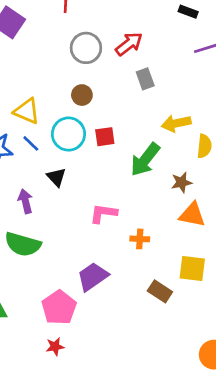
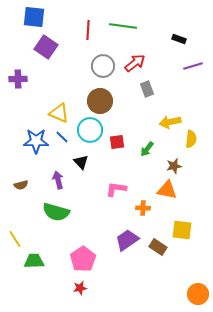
brown circle: (82, 95) -> (100, 101), size x1.6
red square: (105, 137) -> (117, 142), moved
green arrow: (145, 160) -> (147, 149), size x0.6
orange triangle: (192, 215) -> (167, 190), moved
purple trapezoid: (93, 277) -> (127, 240), moved

